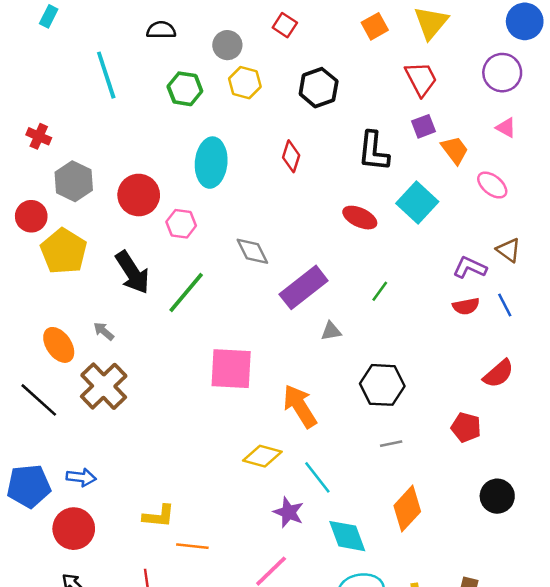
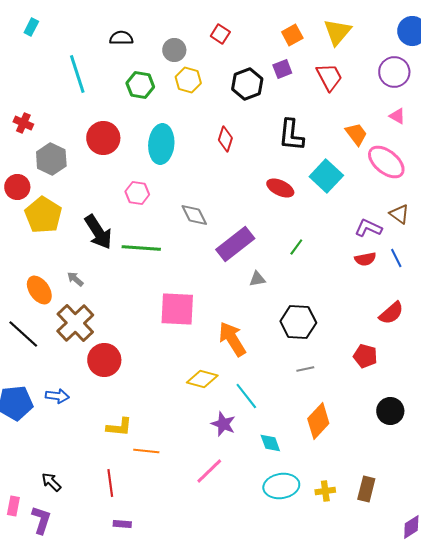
purple square: (424, 126) -> (282, 69), moved
pink ellipse: (492, 185) -> (386, 162), size x1.5
red circle: (139, 195) -> (103, 138), moved
green line: (186, 292) -> (141, 248), turned 54
red circle: (74, 529) -> (104, 360), moved
cyan diamond: (347, 536) -> (270, 443), size x0.7

